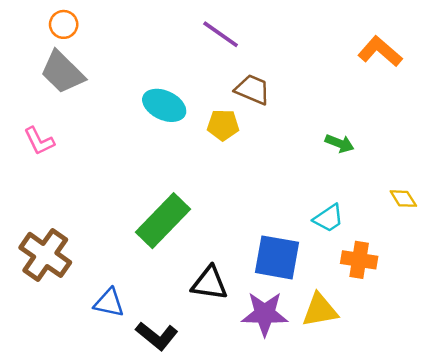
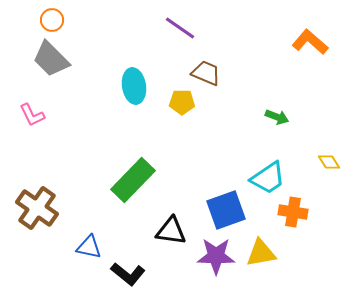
cyan ellipse: (164, 105) -> (134, 86), turned 56
cyan trapezoid: (328, 218) -> (268, 178), size x1.4
blue square: (277, 257) -> (226, 210), turned -30

